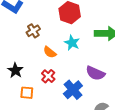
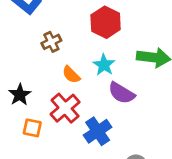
purple semicircle: (95, 73) -> (121, 93), moved
red cross: (48, 76) -> (65, 108), size x1.5

